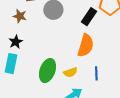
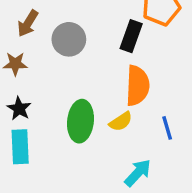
green ellipse: (47, 71) -> (80, 121), moved
yellow semicircle: (70, 72) -> (121, 122), moved

